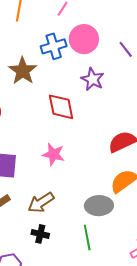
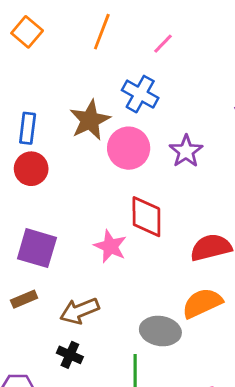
pink circle: (84, 39) -> (129, 148), moved
blue cross: (54, 46) -> (140, 94), turned 35
red diamond: (61, 107) -> (146, 217), moved

